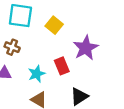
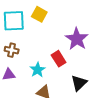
yellow square: (54, 25) -> (39, 14), moved

